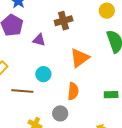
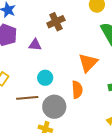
orange triangle: (80, 58) -> (88, 63), moved
gray circle: (60, 113) -> (54, 107), moved, size x1.5

